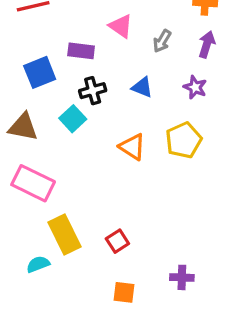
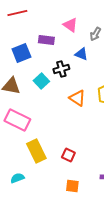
blue triangle: (142, 87) -> (81, 54), moved
black cross: (93, 91) -> (61, 69), moved
red square: (117, 241) -> (68, 155), turned -32
cyan semicircle: (38, 264) -> (17, 178), moved

